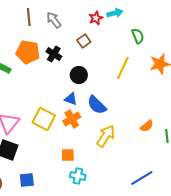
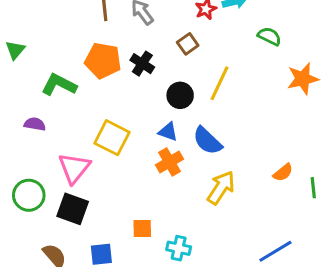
green semicircle: (138, 36) -> (269, 36), turned -42
yellow line: (123, 68) -> (219, 83), moved
yellow square: (44, 119) -> (112, 138), moved
orange square: (68, 155) -> (142, 229), moved

